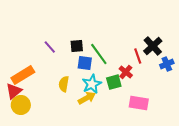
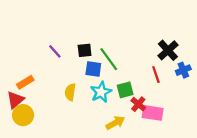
red line: (138, 56) -> (156, 74), moved
red cross: (126, 72) -> (138, 104), moved
orange rectangle: (23, 75) -> (25, 82), size x0.7
yellow arrow: (87, 98) -> (115, 123), moved

